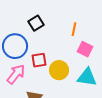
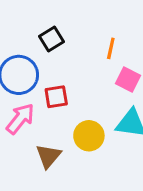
yellow circle: (59, 70) -> (89, 136), moved

